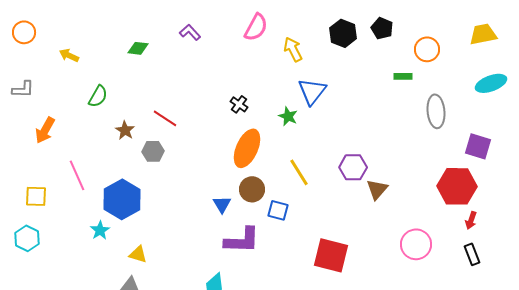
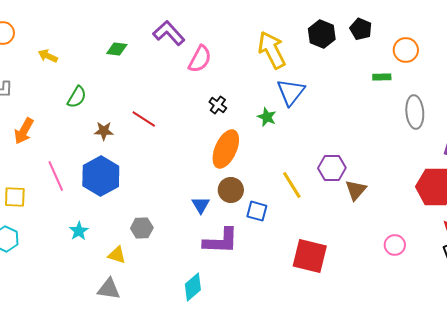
pink semicircle: (256, 27) -> (200, 59), moved
purple L-shape: (190, 32) -> (169, 33), size x1.5
yellow arrow: (293, 49) -> (272, 50), size x1.5
brown star: (125, 130) -> (104, 131), turned -30
gray hexagon: (153, 151) -> (142, 228), moved
yellow line: (299, 172) -> (292, 185), moved
blue hexagon: (122, 199) -> (101, 176), moved
pink circle: (416, 244) -> (395, 245), size x0.7

